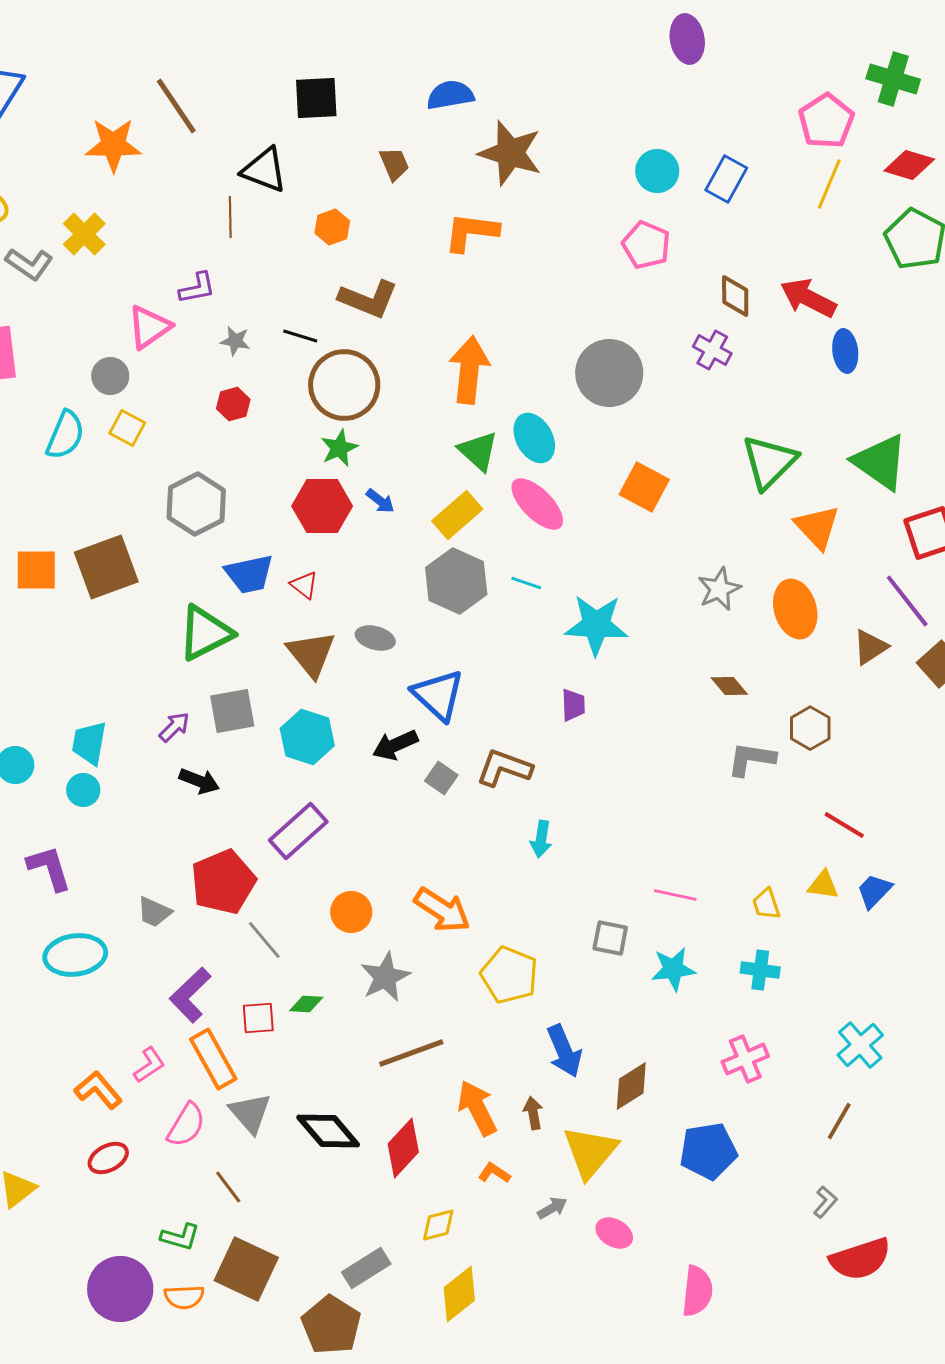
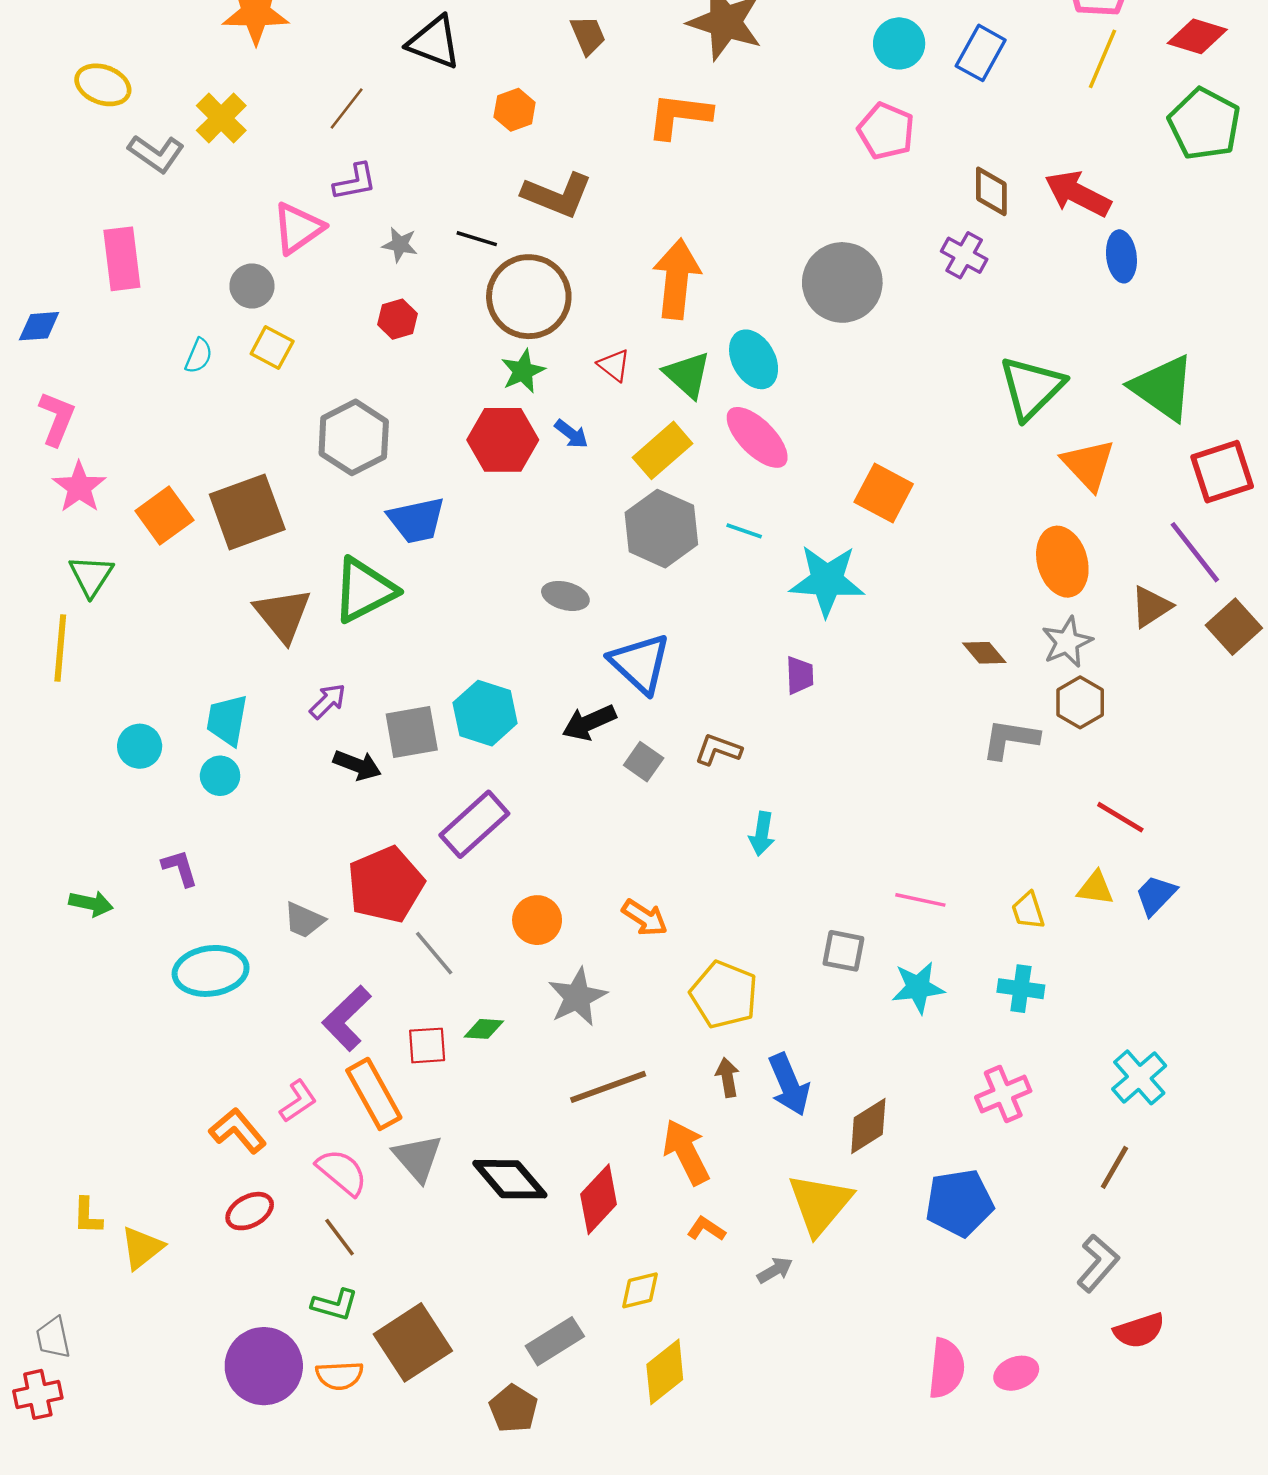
brown line: (230, 217) -> (347, 109), moved, turned 39
cyan semicircle: (65, 435) -> (199, 356), size x0.6
orange square: (644, 487) -> (884, 493), moved
orange square: (36, 570) -> (164, 515), turned -36
red triangle: (304, 585) -> (614, 365), moved
gray star: (719, 589) -> (1067, 642), moved
brown triangle: (311, 654) -> (283, 615), moved
gray square: (232, 711) -> (412, 732), moved
brown L-shape: (504, 768) -> (718, 750), size x0.7
purple L-shape: (49, 868) -> (180, 868), size x0.7
orange arrow: (442, 910) -> (645, 918), size x0.7
brown arrow: (533, 1113) -> (728, 1077), moved
pink semicircle: (186, 1125) -> (342, 1172), turned -81
brown line: (228, 1187) -> (340, 1237), moved
gray L-shape: (825, 1202) -> (1098, 1263), size x1.5
pink ellipse: (614, 1233) -> (1016, 1373), moved, turned -51
red semicircle: (860, 1259) -> (1139, 1331), size x0.7
brown square: (246, 1269) -> (413, 1342), turned 32
brown pentagon: (331, 1325) -> (513, 1409), size x0.7

